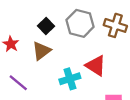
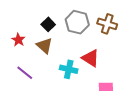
brown triangle: (41, 51) -> (44, 46), turned -42
cyan cross: (70, 79) -> (69, 69), turned 30

